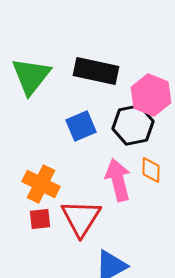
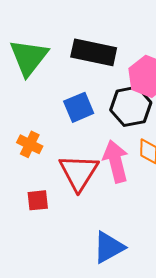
orange cross: (41, 184) -> (30, 144), moved, size x0.7
red triangle: (81, 218) -> (79, 172), moved

